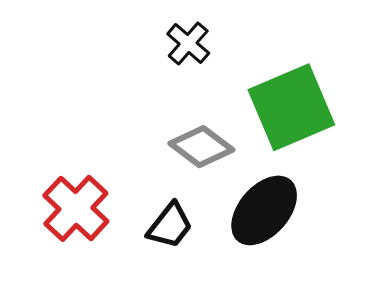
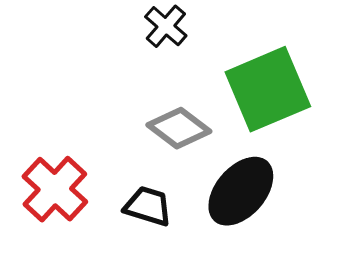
black trapezoid: (170, 226) -> (148, 206), turned -111

